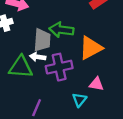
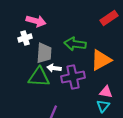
gray trapezoid: (42, 40) -> (44, 53), moved
cyan triangle: (79, 100) -> (103, 106), moved

